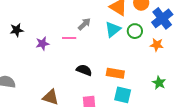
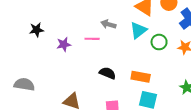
gray arrow: (84, 24) -> (108, 24), turned -120
green circle: (135, 31) -> (159, 42), moved

